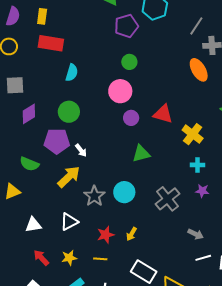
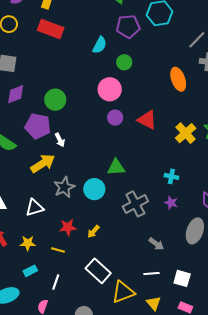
orange ellipse: (199, 70) -> (178, 79), moved
cyan semicircle: (72, 73) -> (100, 45), moved
yellow cross: (193, 134) -> (186, 133), moved
green triangle: (141, 154) -> (116, 167), moved
white line: (203, 258) -> (151, 273), moved

